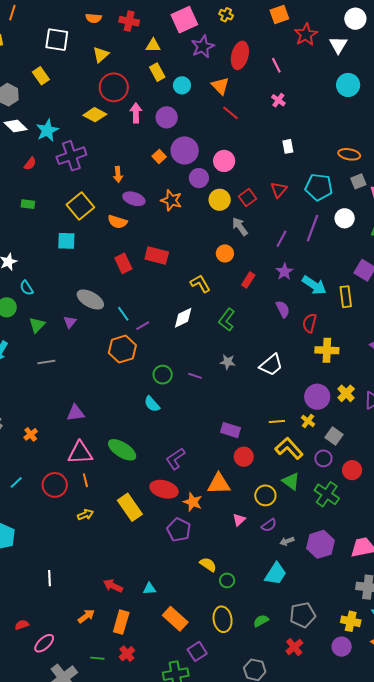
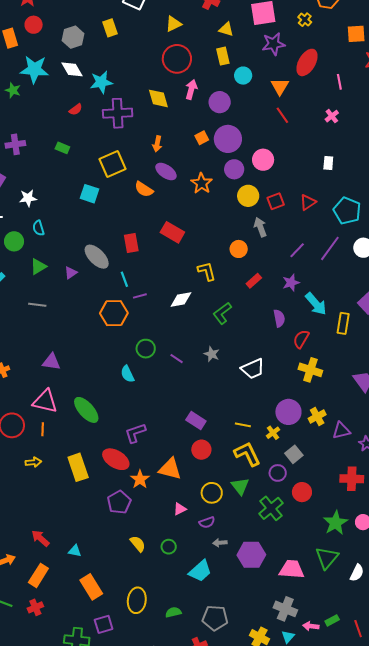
yellow diamond: (95, 115) -> (158, 98), moved, turned 30
red rectangle: (123, 263) -> (131, 243), moved
green circle: (227, 580) -> (169, 547), moved

